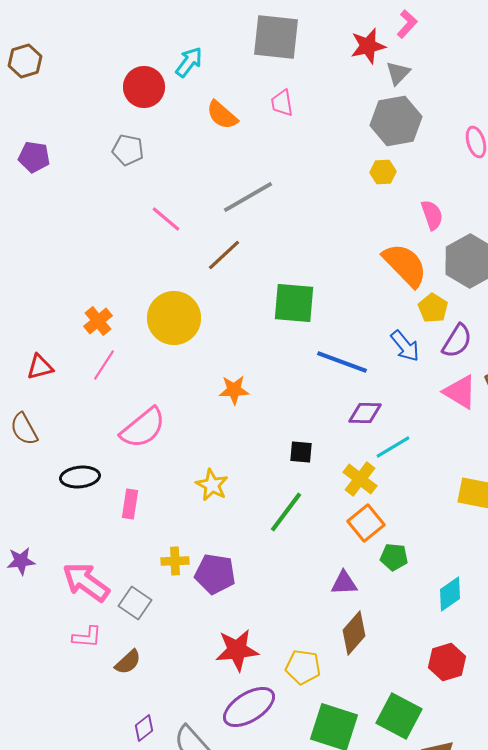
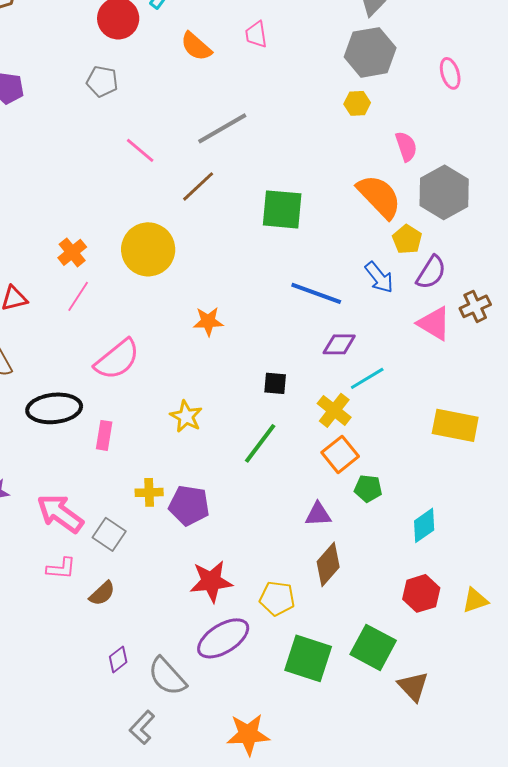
green square: (294, 303) -> (282, 209), moved
black ellipse: (80, 477) -> (54, 408), size x1.4

